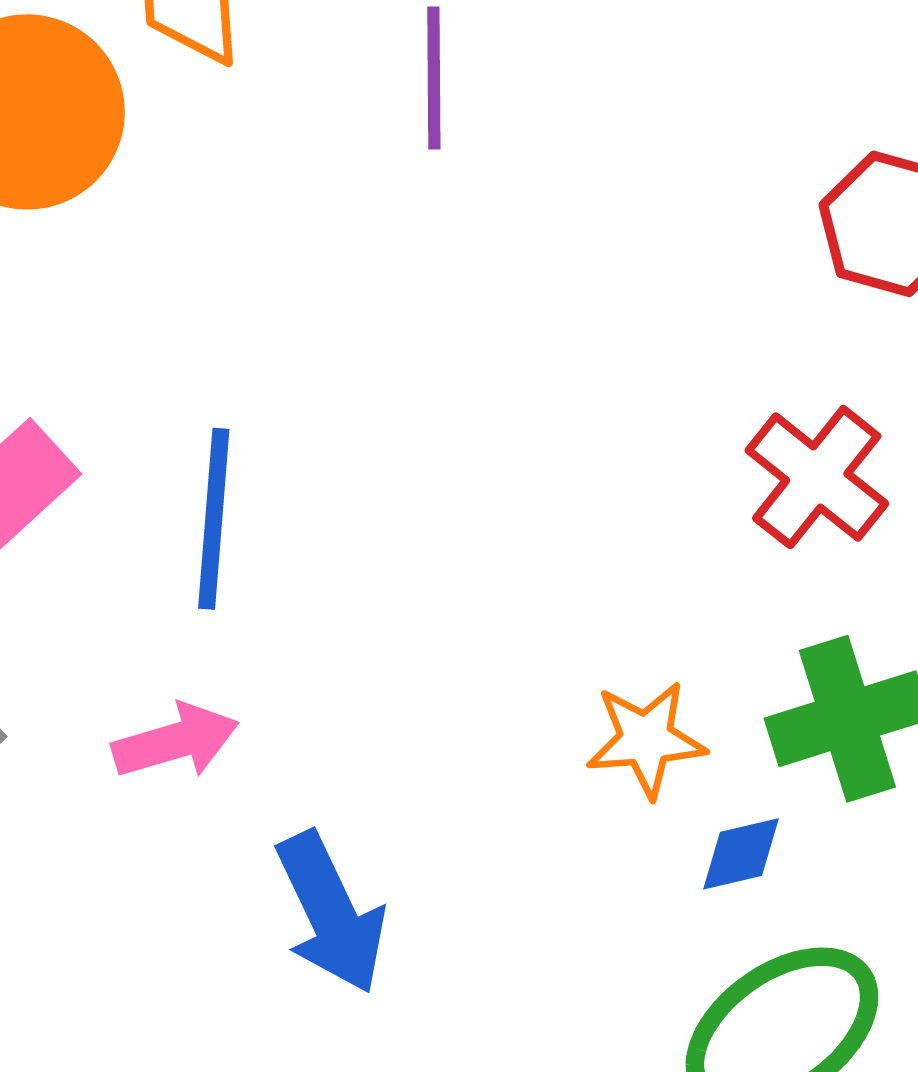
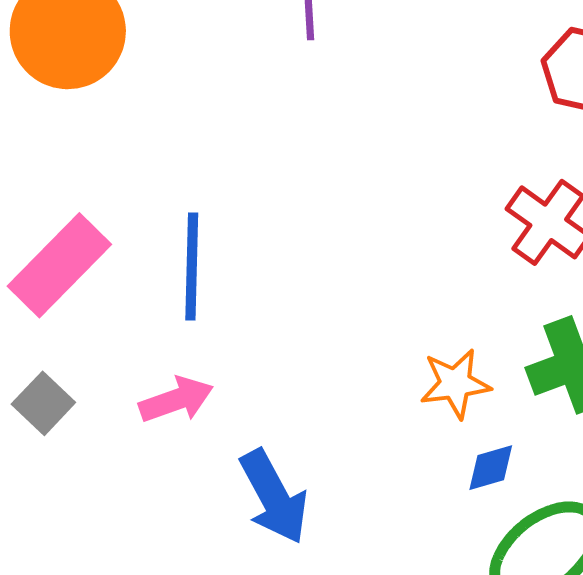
blue diamond: (741, 854) -> (491, 468), moved

